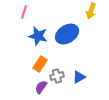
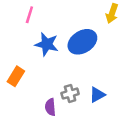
orange rectangle: (40, 64) -> (16, 76), moved
purple semicircle: (41, 87) -> (50, 107), turned -40

